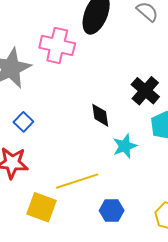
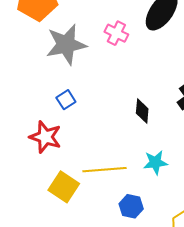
pink cross: (57, 45) -> (116, 33), size x0.7
cyan star: (125, 146) -> (155, 162), moved

